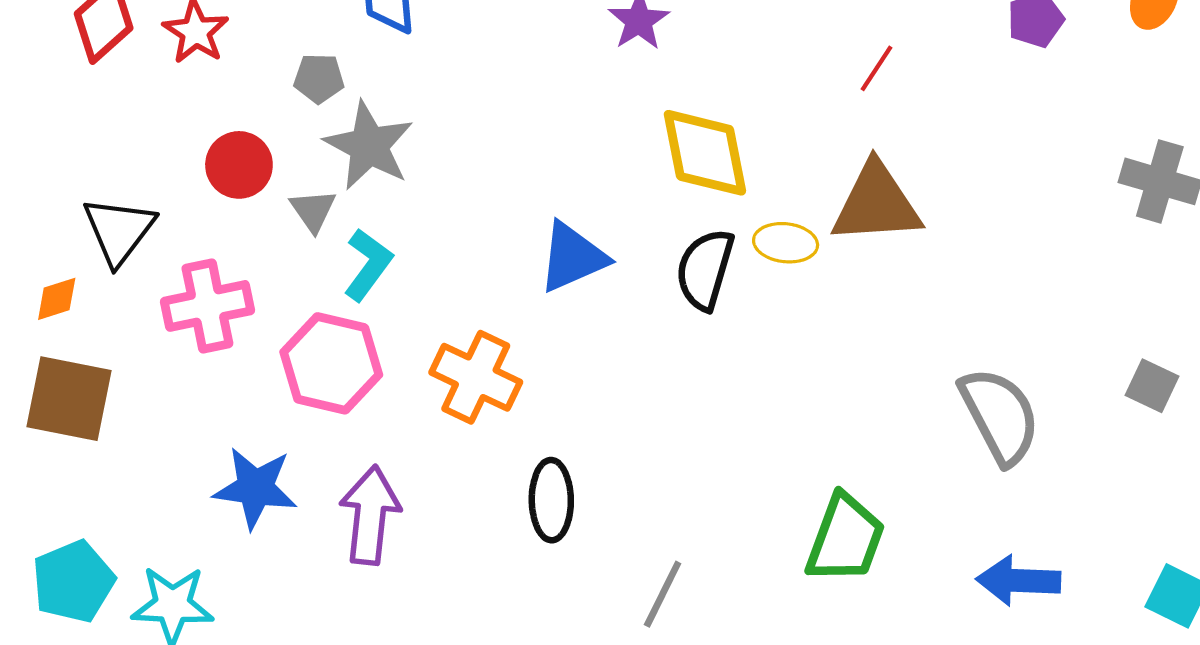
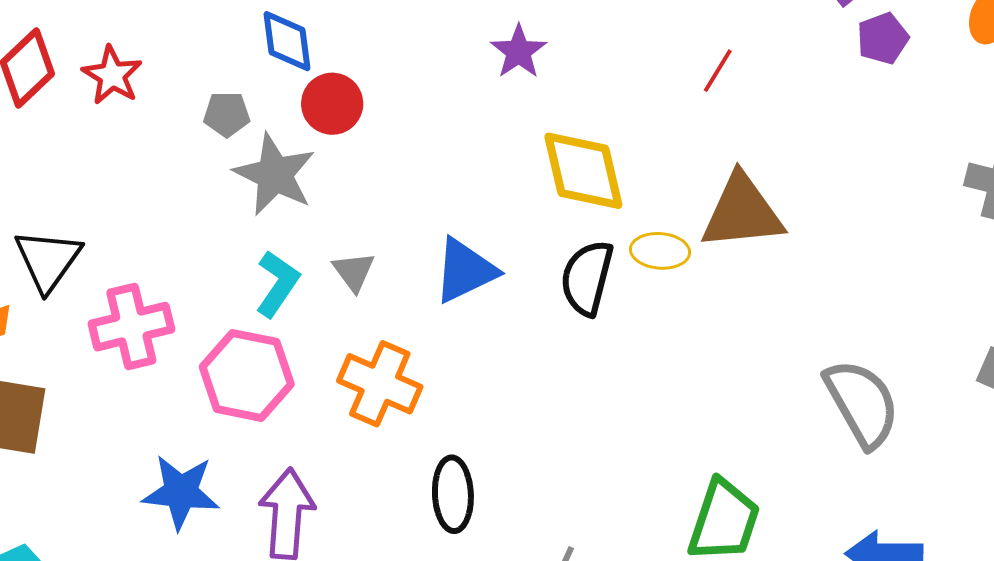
red line: (877, 68) -> (718, 71), moved
red circle: (239, 165) -> (332, 104), moved
gray triangle: (313, 211) -> (354, 272), moved

